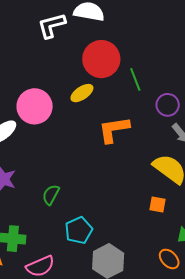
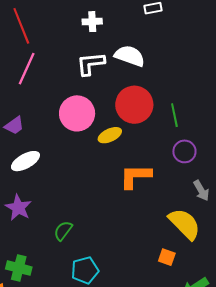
green line: (135, 79) -> (174, 115), moved
purple circle: (168, 105) -> (184, 151), moved
pink circle: (35, 106) -> (77, 113), moved

